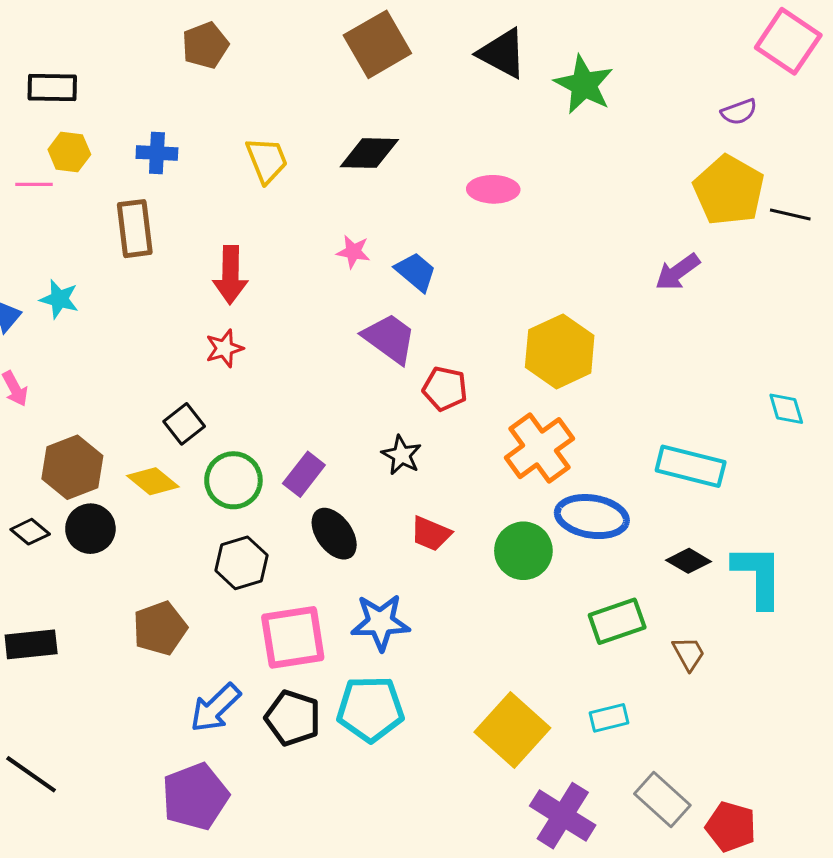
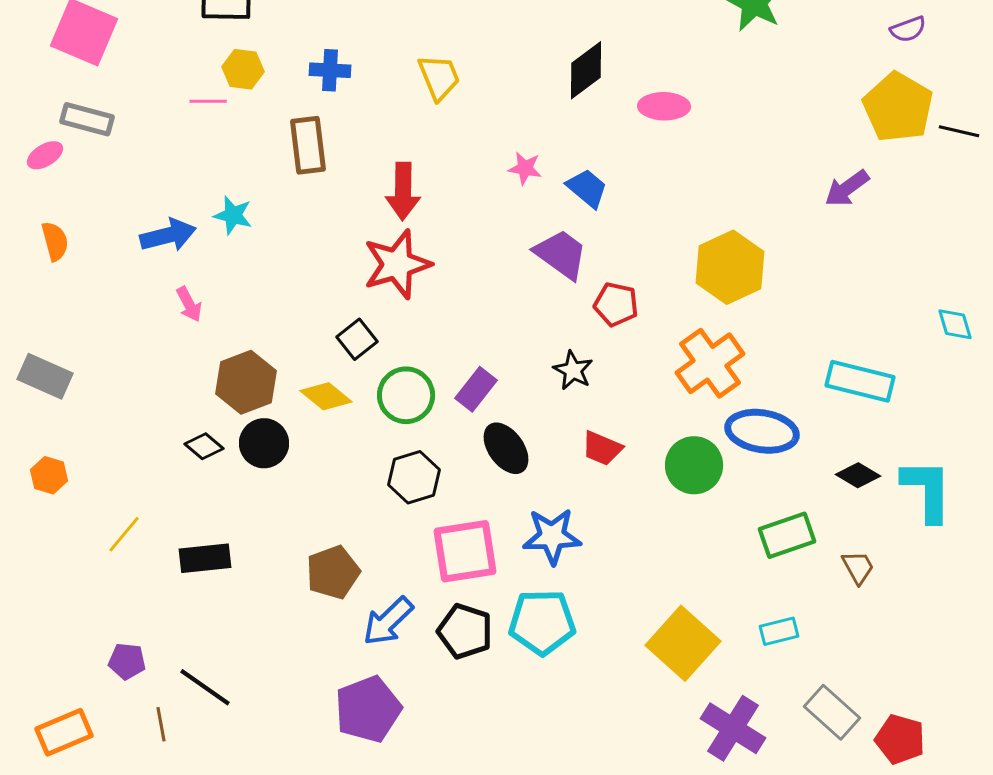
black diamond: (369, 153) -> (586, 70), moved, turned -38
red star: (224, 348) -> (397, 264), size x1.8
brown pentagon: (160, 628) -> (333, 572), moved

